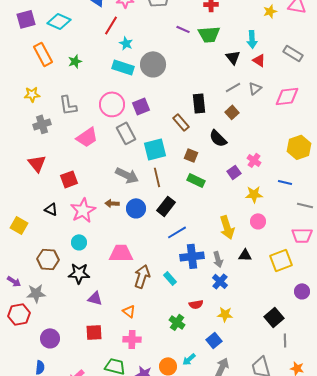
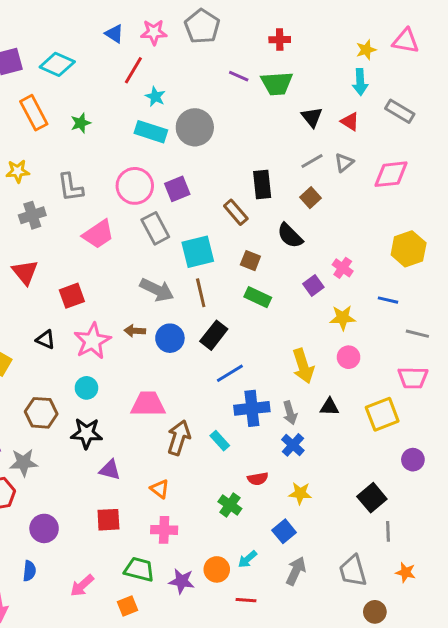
cyan arrow: (252, 39) -> (360, 82), moved

